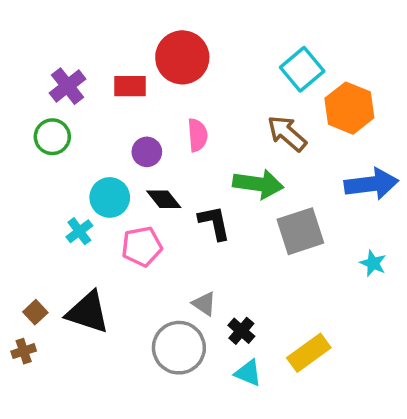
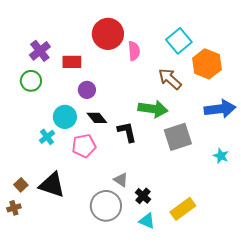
red rectangle: (130, 86) -> (72, 62), moved
pink semicircle: (197, 135) -> (134, 51), moved

